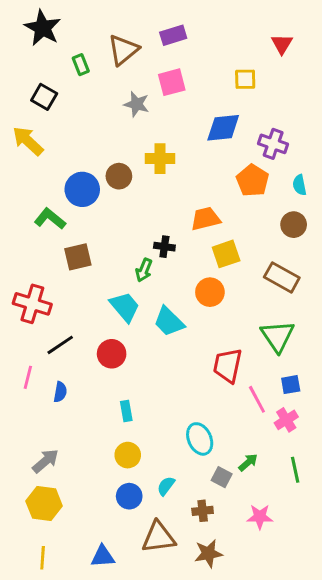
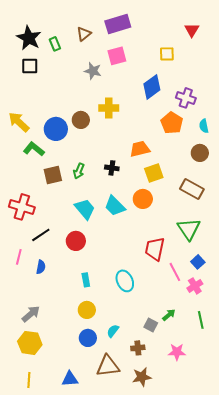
black star: (43, 28) -> (29, 38), moved
purple rectangle: (173, 35) -> (118, 24), size x1.4
brown triangle: (123, 50) -> (84, 34), size x0.7
black square: (44, 97) -> (30, 66), turned -30
blue diamond: (223, 128) -> (152, 87), turned -30
yellow arrow: (28, 141) -> (19, 122), moved
green arrow: (144, 270) -> (79, 171), moved
cyan trapezoid: (169, 321) -> (115, 206), moved
blue square: (291, 385) -> (198, 262), turned -32
cyan ellipse: (200, 439) -> (125, 281), moved

